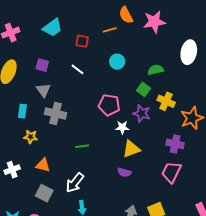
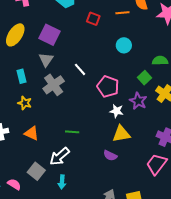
purple square: (42, 65) -> (50, 35), size x1.5
white line: (77, 69) -> (80, 69), moved
cyan rectangle: (22, 111) -> (21, 76), turned -32
gray cross: (56, 114) -> (54, 85), turned 30
green line: (82, 146) -> (72, 132), moved
gray square: (44, 193) -> (36, 171), moved

